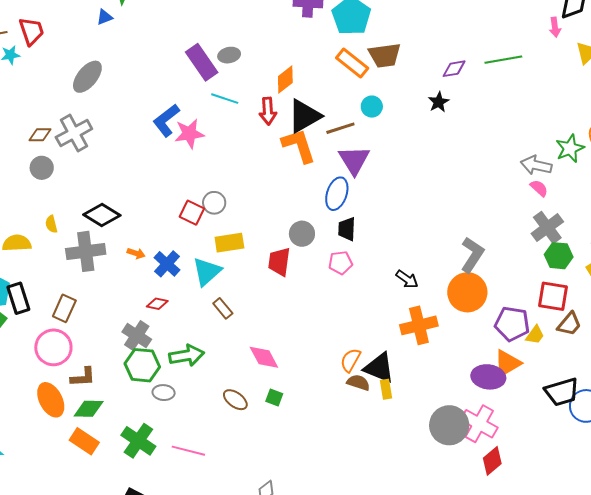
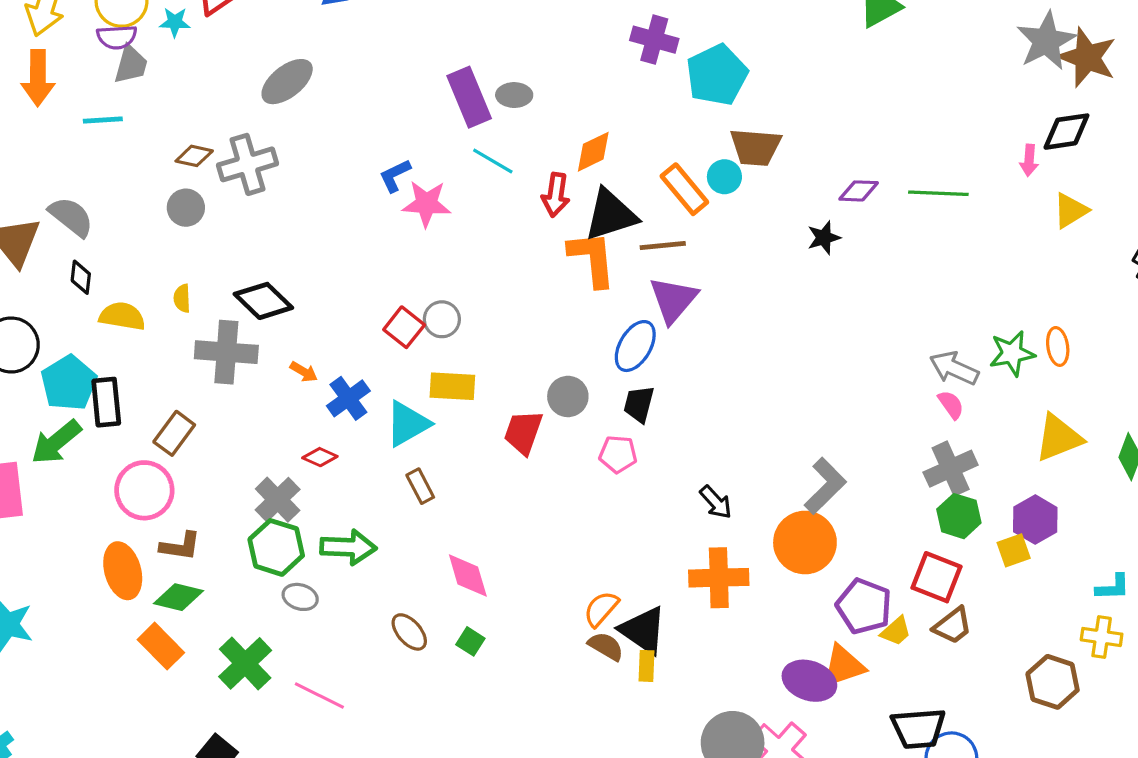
orange rectangle: (352, 63) -> (684, 189), moved
cyan circle: (372, 107) -> (724, 177), moved
blue L-shape: (166, 120) -> (395, 176), size x0.7

